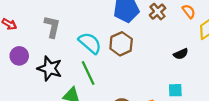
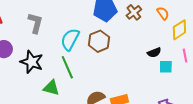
cyan semicircle: (90, 43) -> (70, 39), turned -105
cyan square: (175, 90) -> (166, 67), moved

